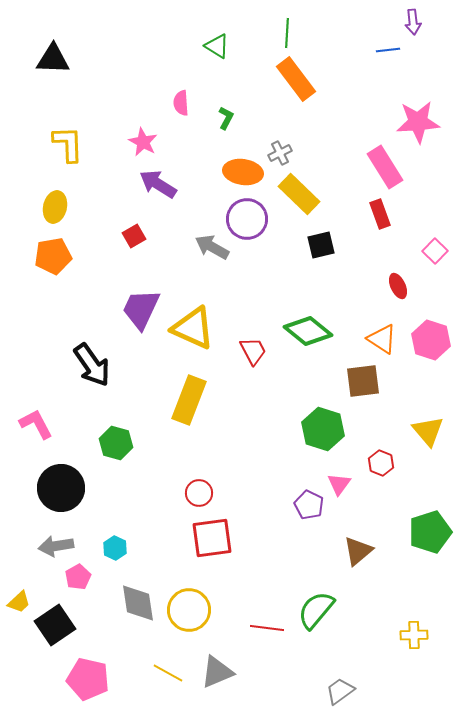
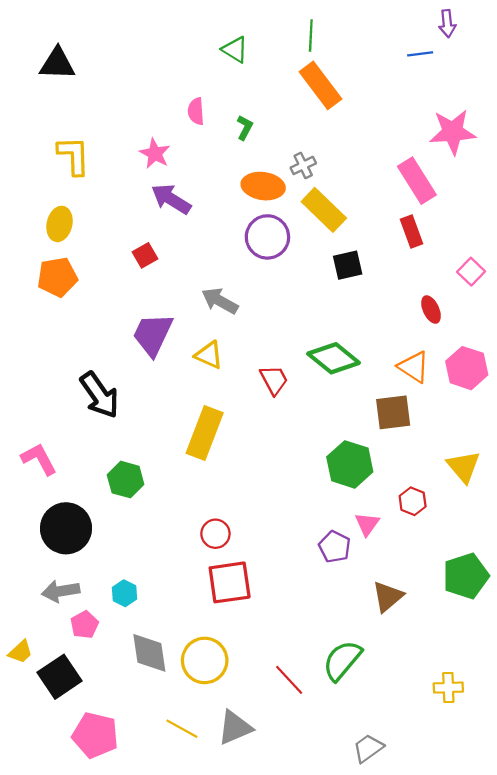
gray arrow: (212, 247) -> (220, 301), moved
yellow triangle: (193, 328) -> (209, 355), size x0.6
red line: (267, 628) -> (289, 680), turned 40

